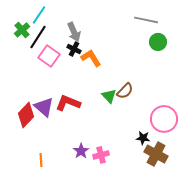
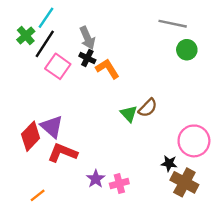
red L-shape: (68, 103) -> (63, 153), moved
orange line: (41, 160) -> (38, 195), moved, turned 56

